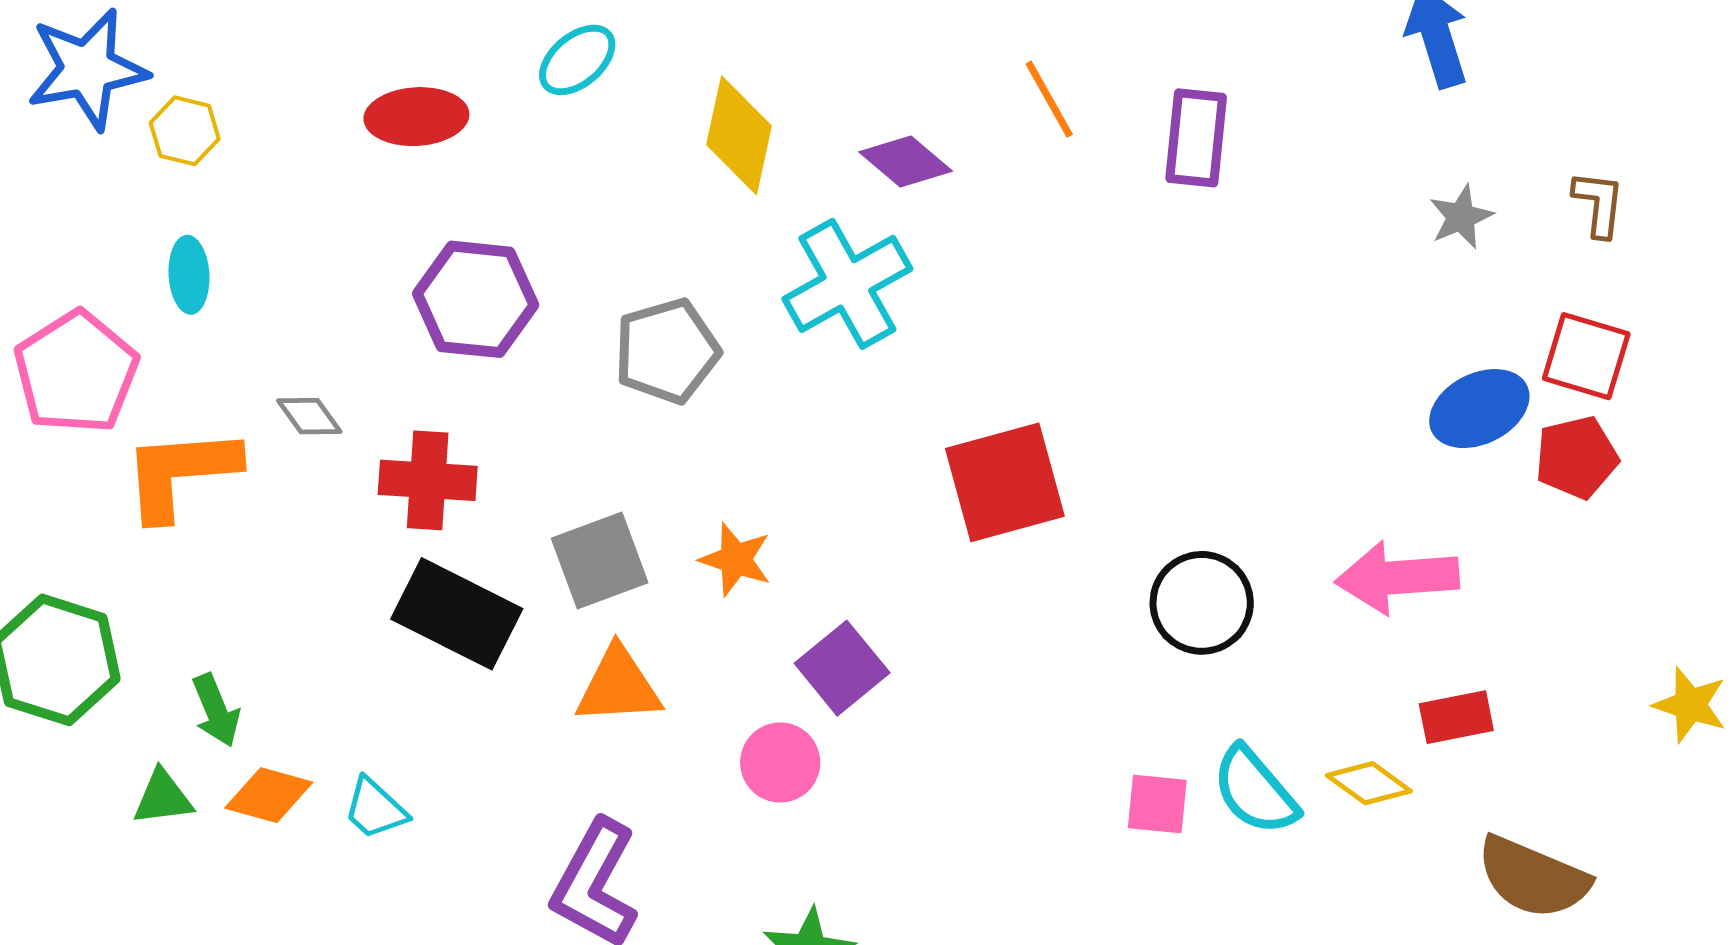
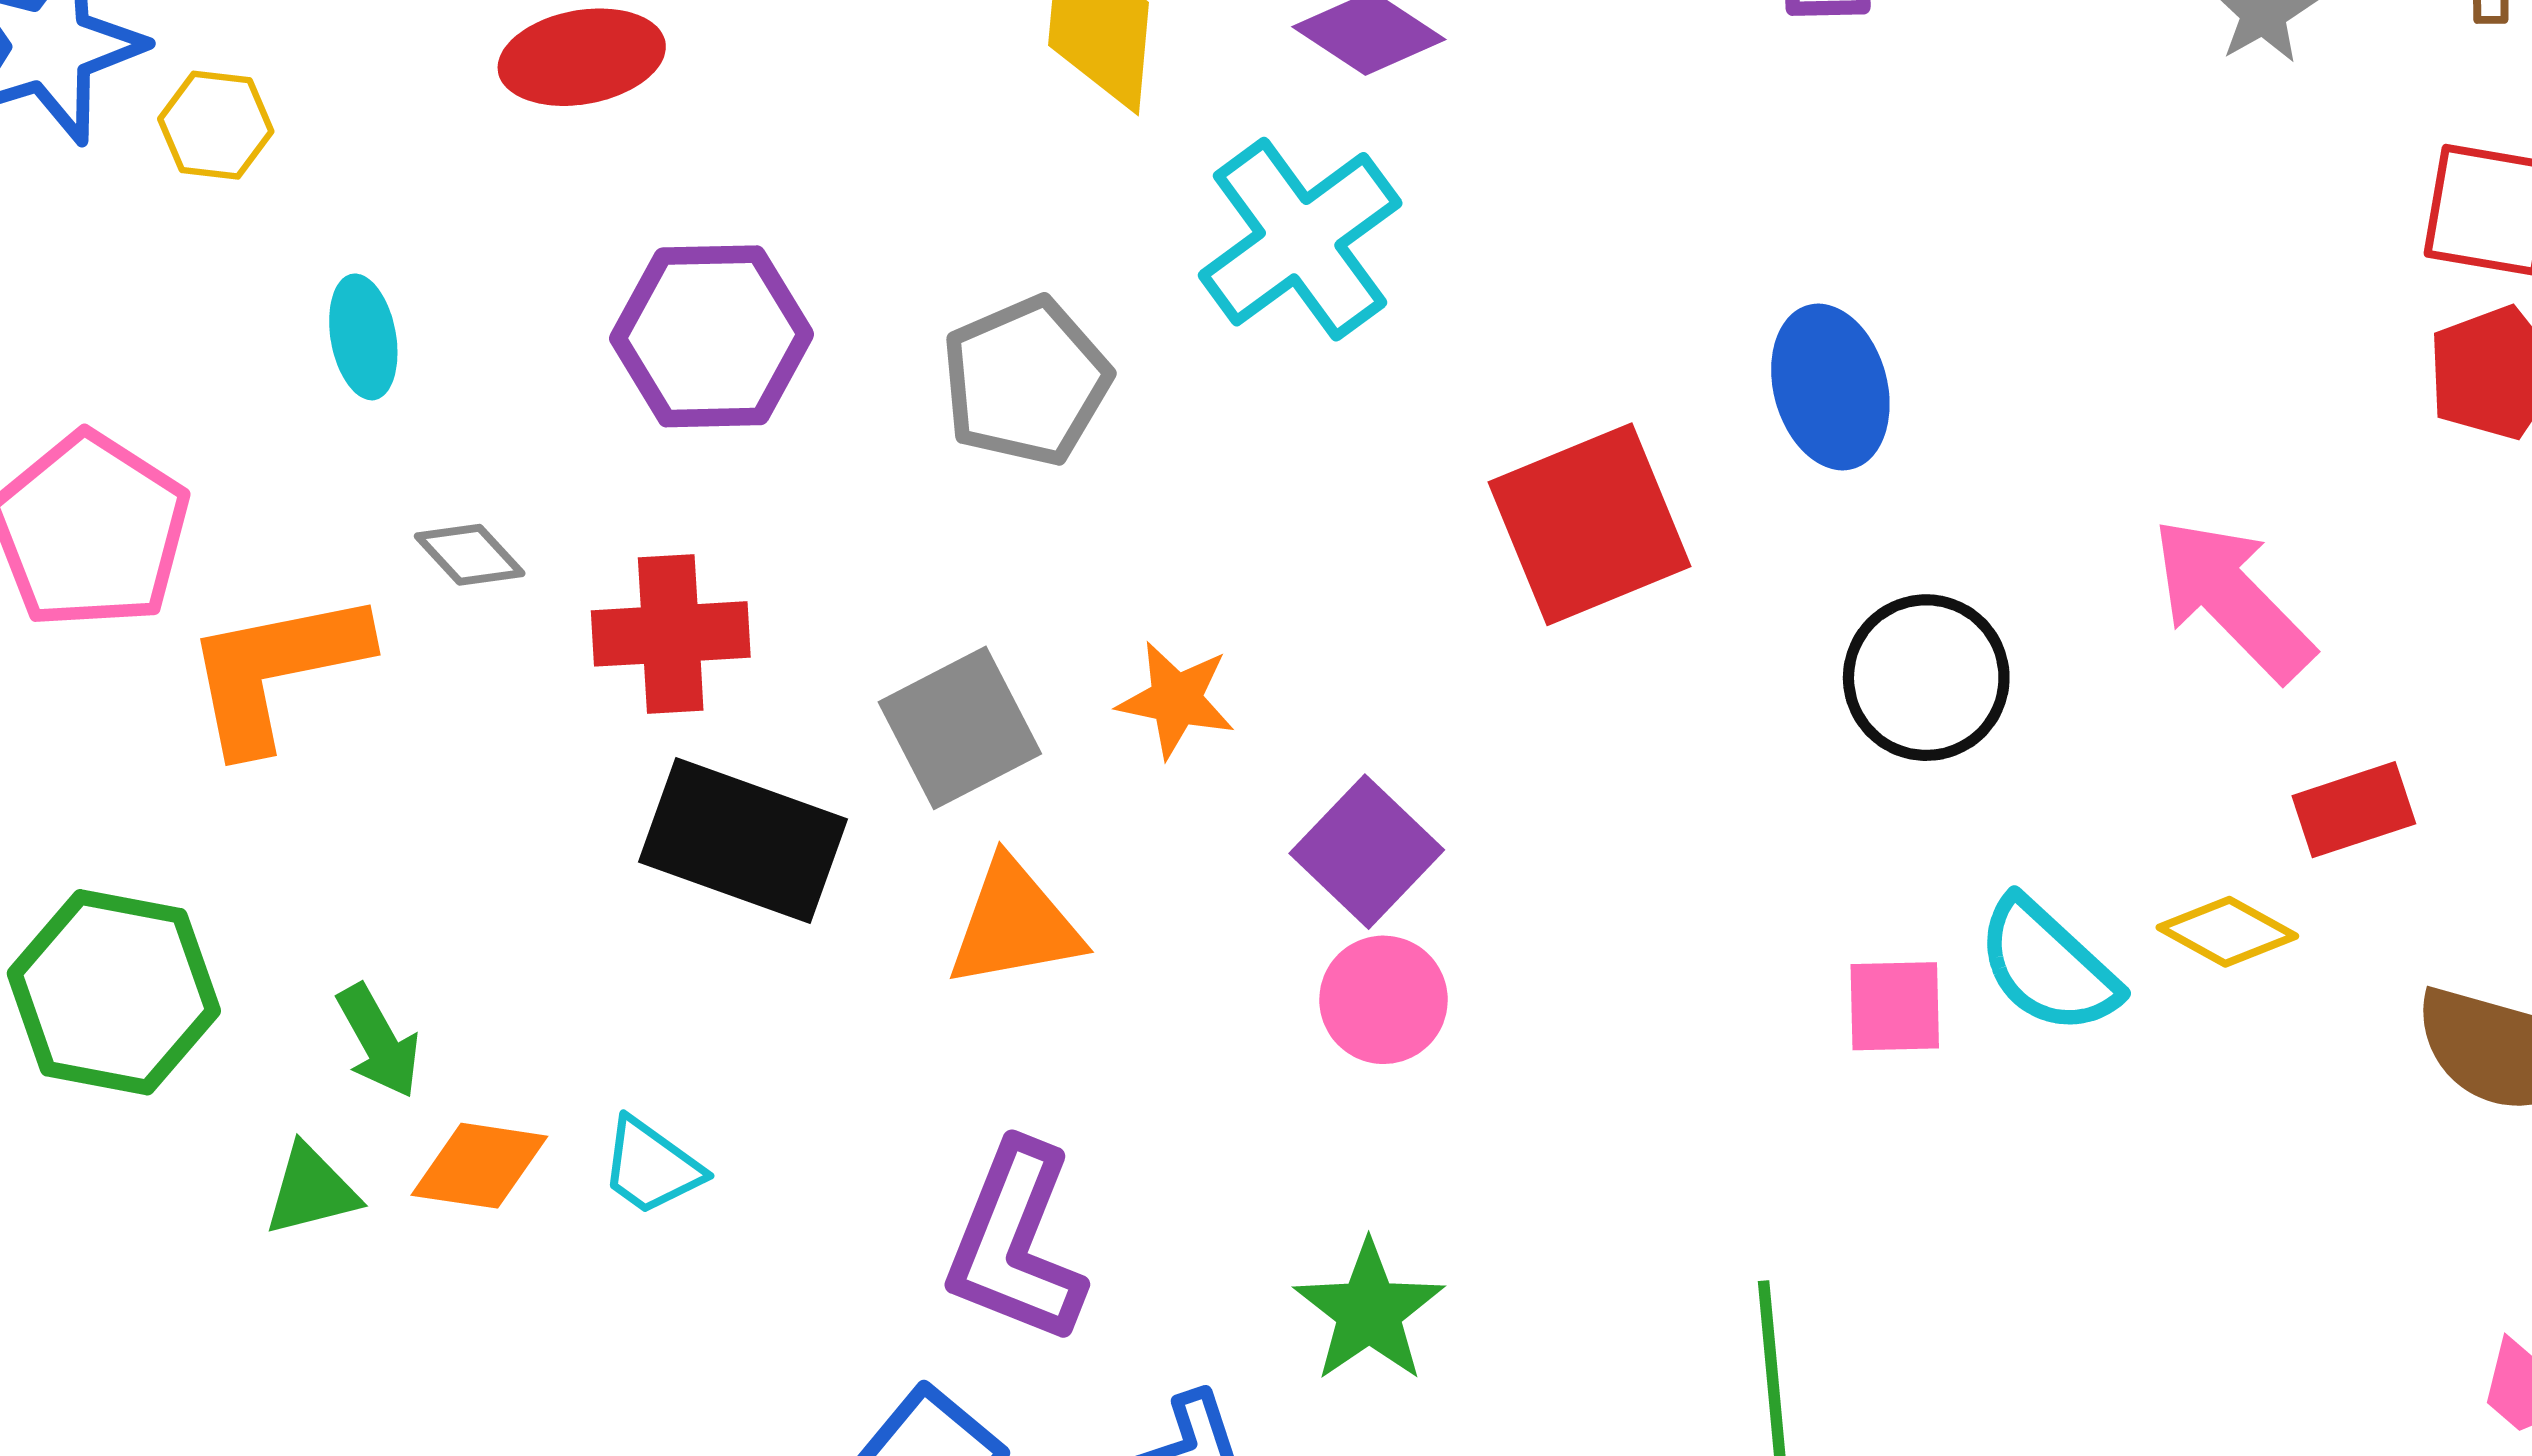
cyan ellipse: (189, 275) -> (363, 337), moved
blue ellipse: (1479, 409) -> (1830, 387), moved, turned -72
pink arrow: (1397, 577) -> (2232, 599), turned 57
pink circle: (780, 762) -> (1384, 1000), moved

